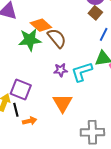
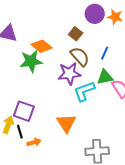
brown square: (95, 13) -> (76, 34), moved
brown semicircle: (57, 38) -> (80, 56), moved
purple star: (61, 70) -> (69, 74), moved, size x1.6

